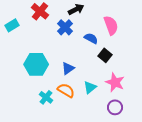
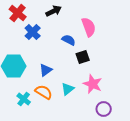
blue cross: (65, 27) -> (33, 32), moved
black square: (105, 55) -> (83, 57), turned 32
purple circle: (115, 107) -> (104, 109), moved

